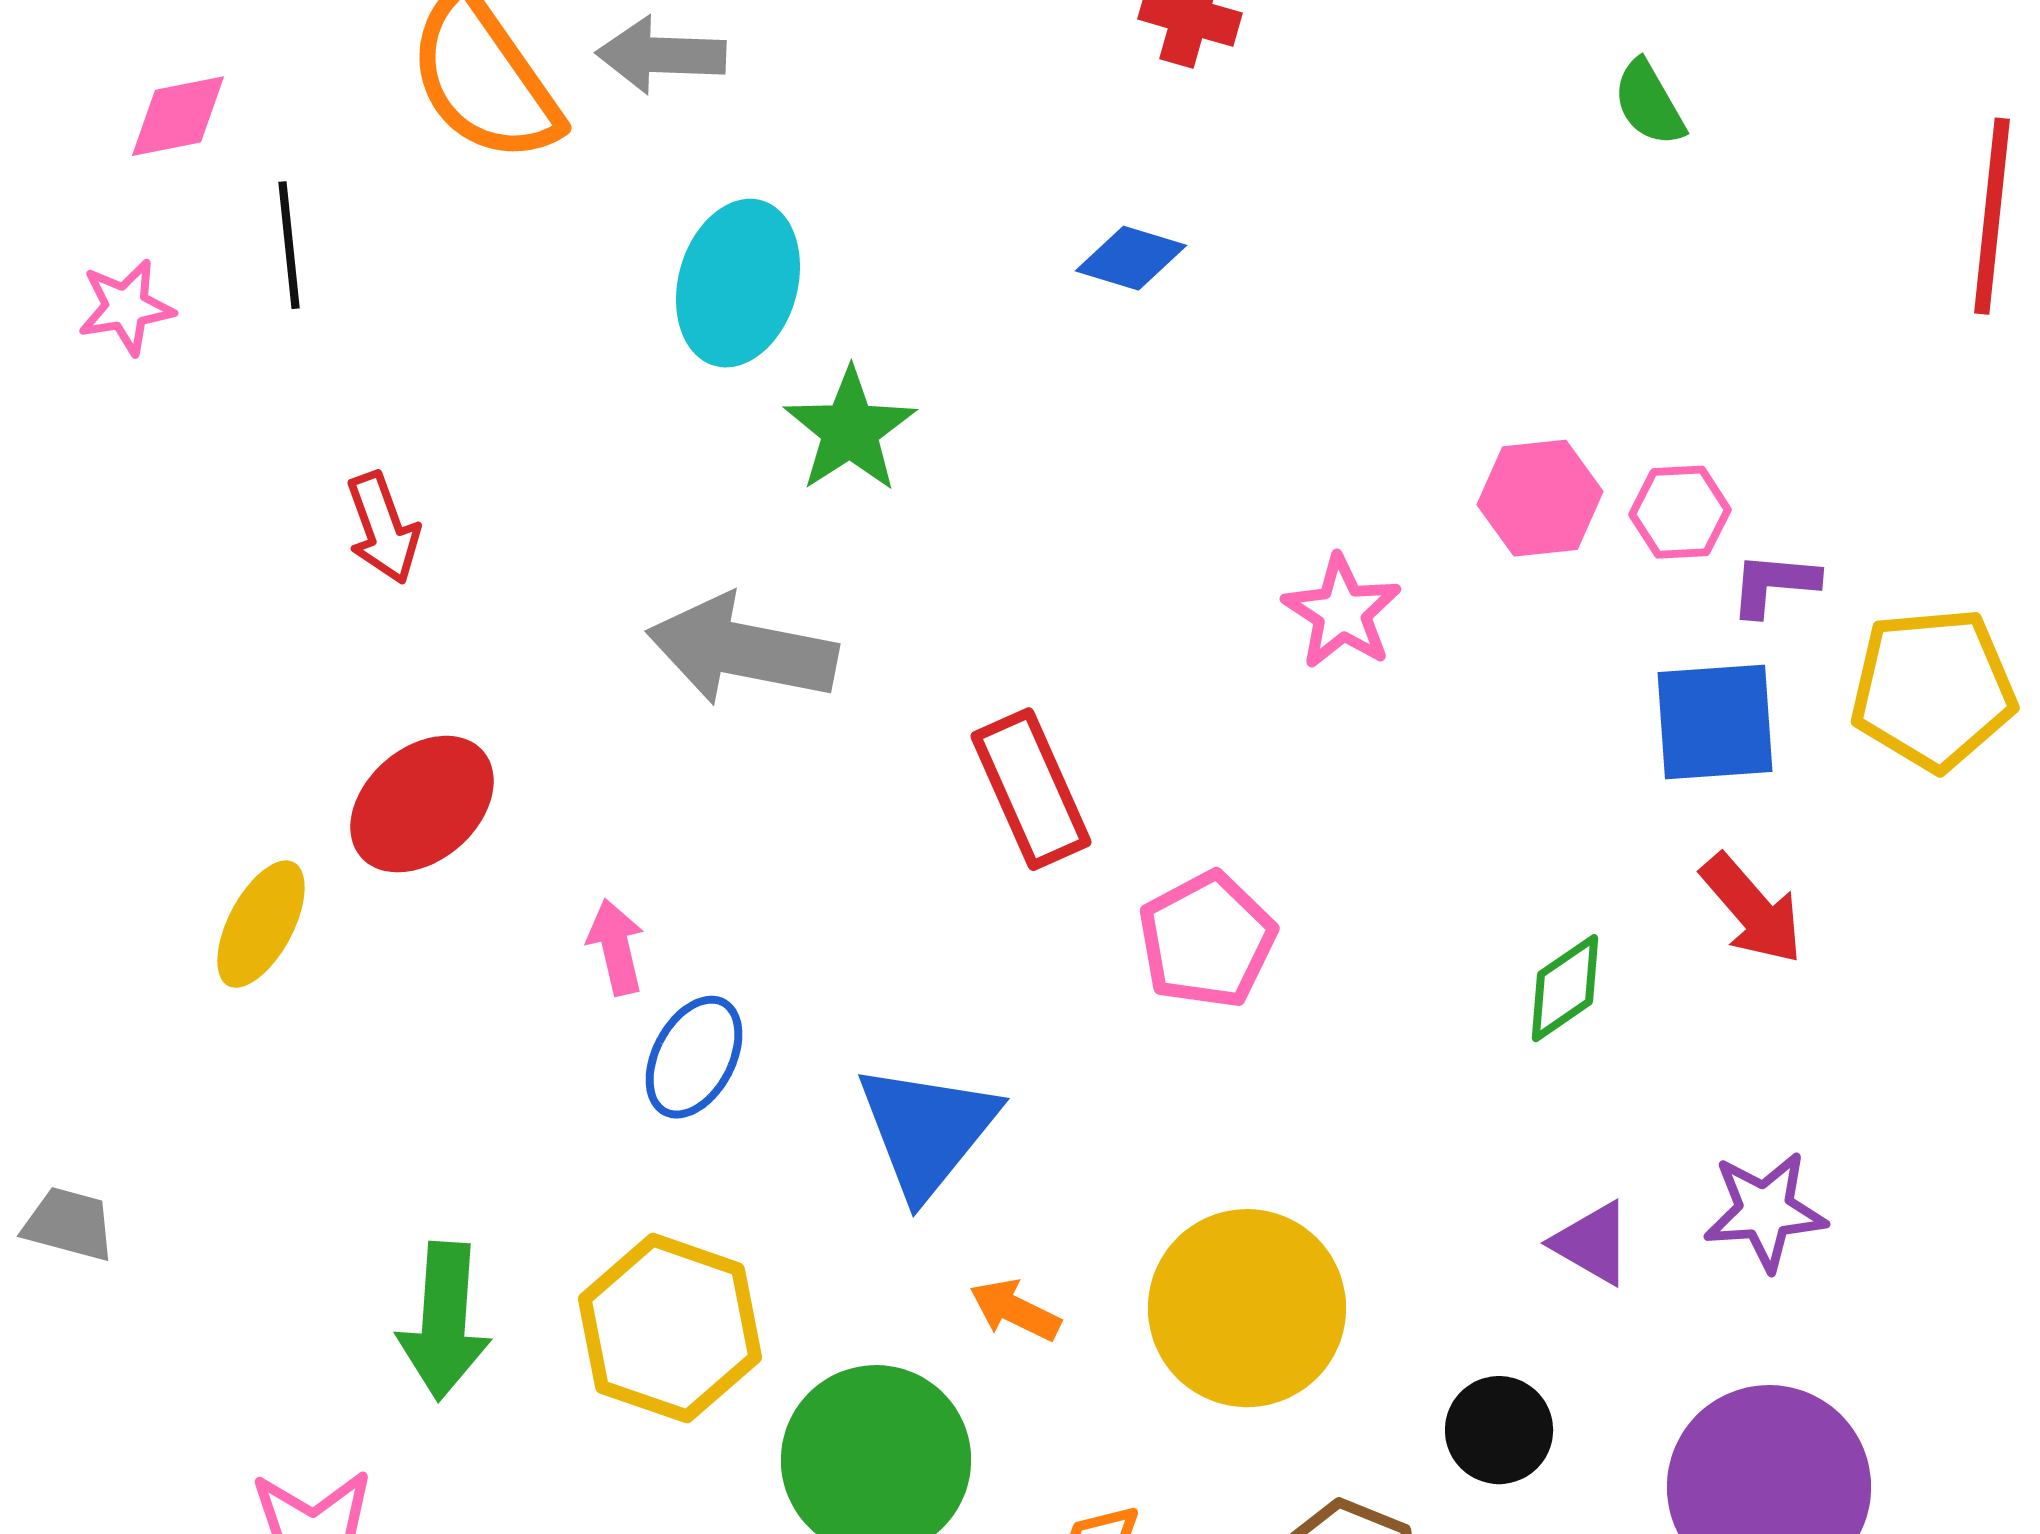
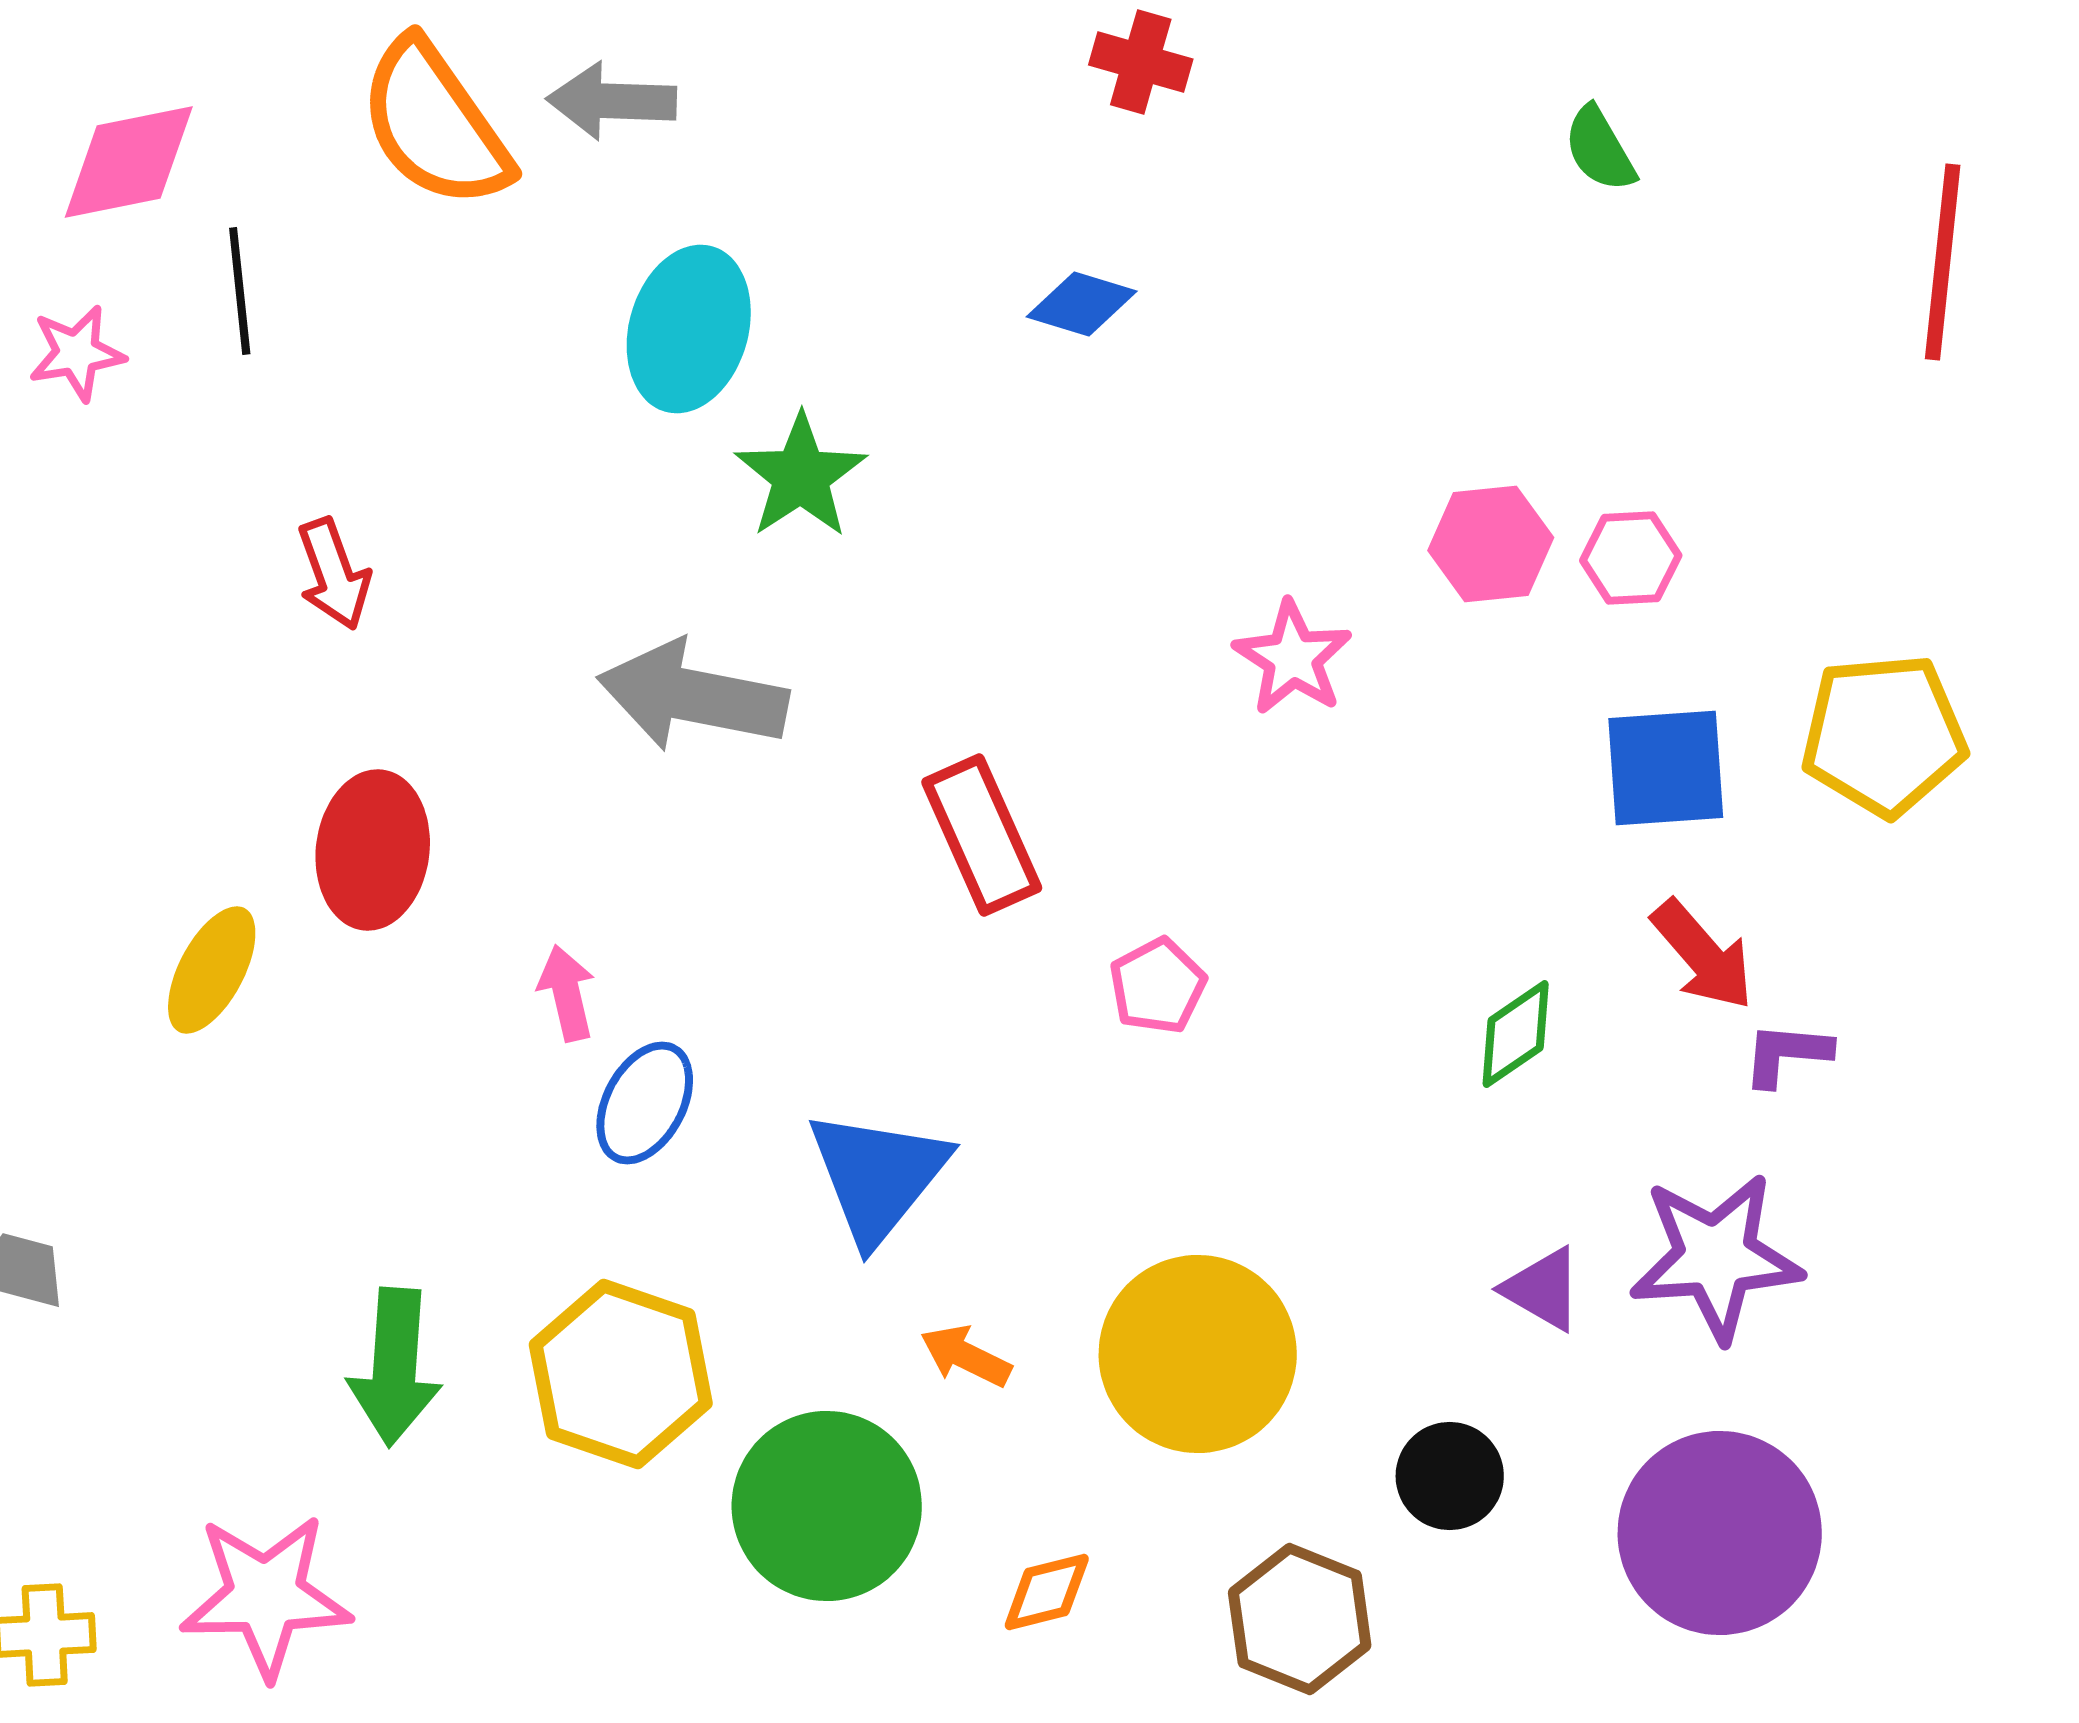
pink diamond: (178, 116) -> (129, 162), size x1.4
purple L-shape: (1774, 584) -> (1787, 1054), moved
red ellipse: (422, 804) -> (373, 850), turned -42
pink pentagon: (1207, 940) -> (1158, 986), size x0.7
purple star: (1765, 1211) -> (1716, 1257), size x1.4

